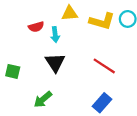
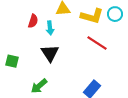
red semicircle: (36, 27) -> (33, 21), turned -56
red line: (104, 66) -> (97, 43), moved

